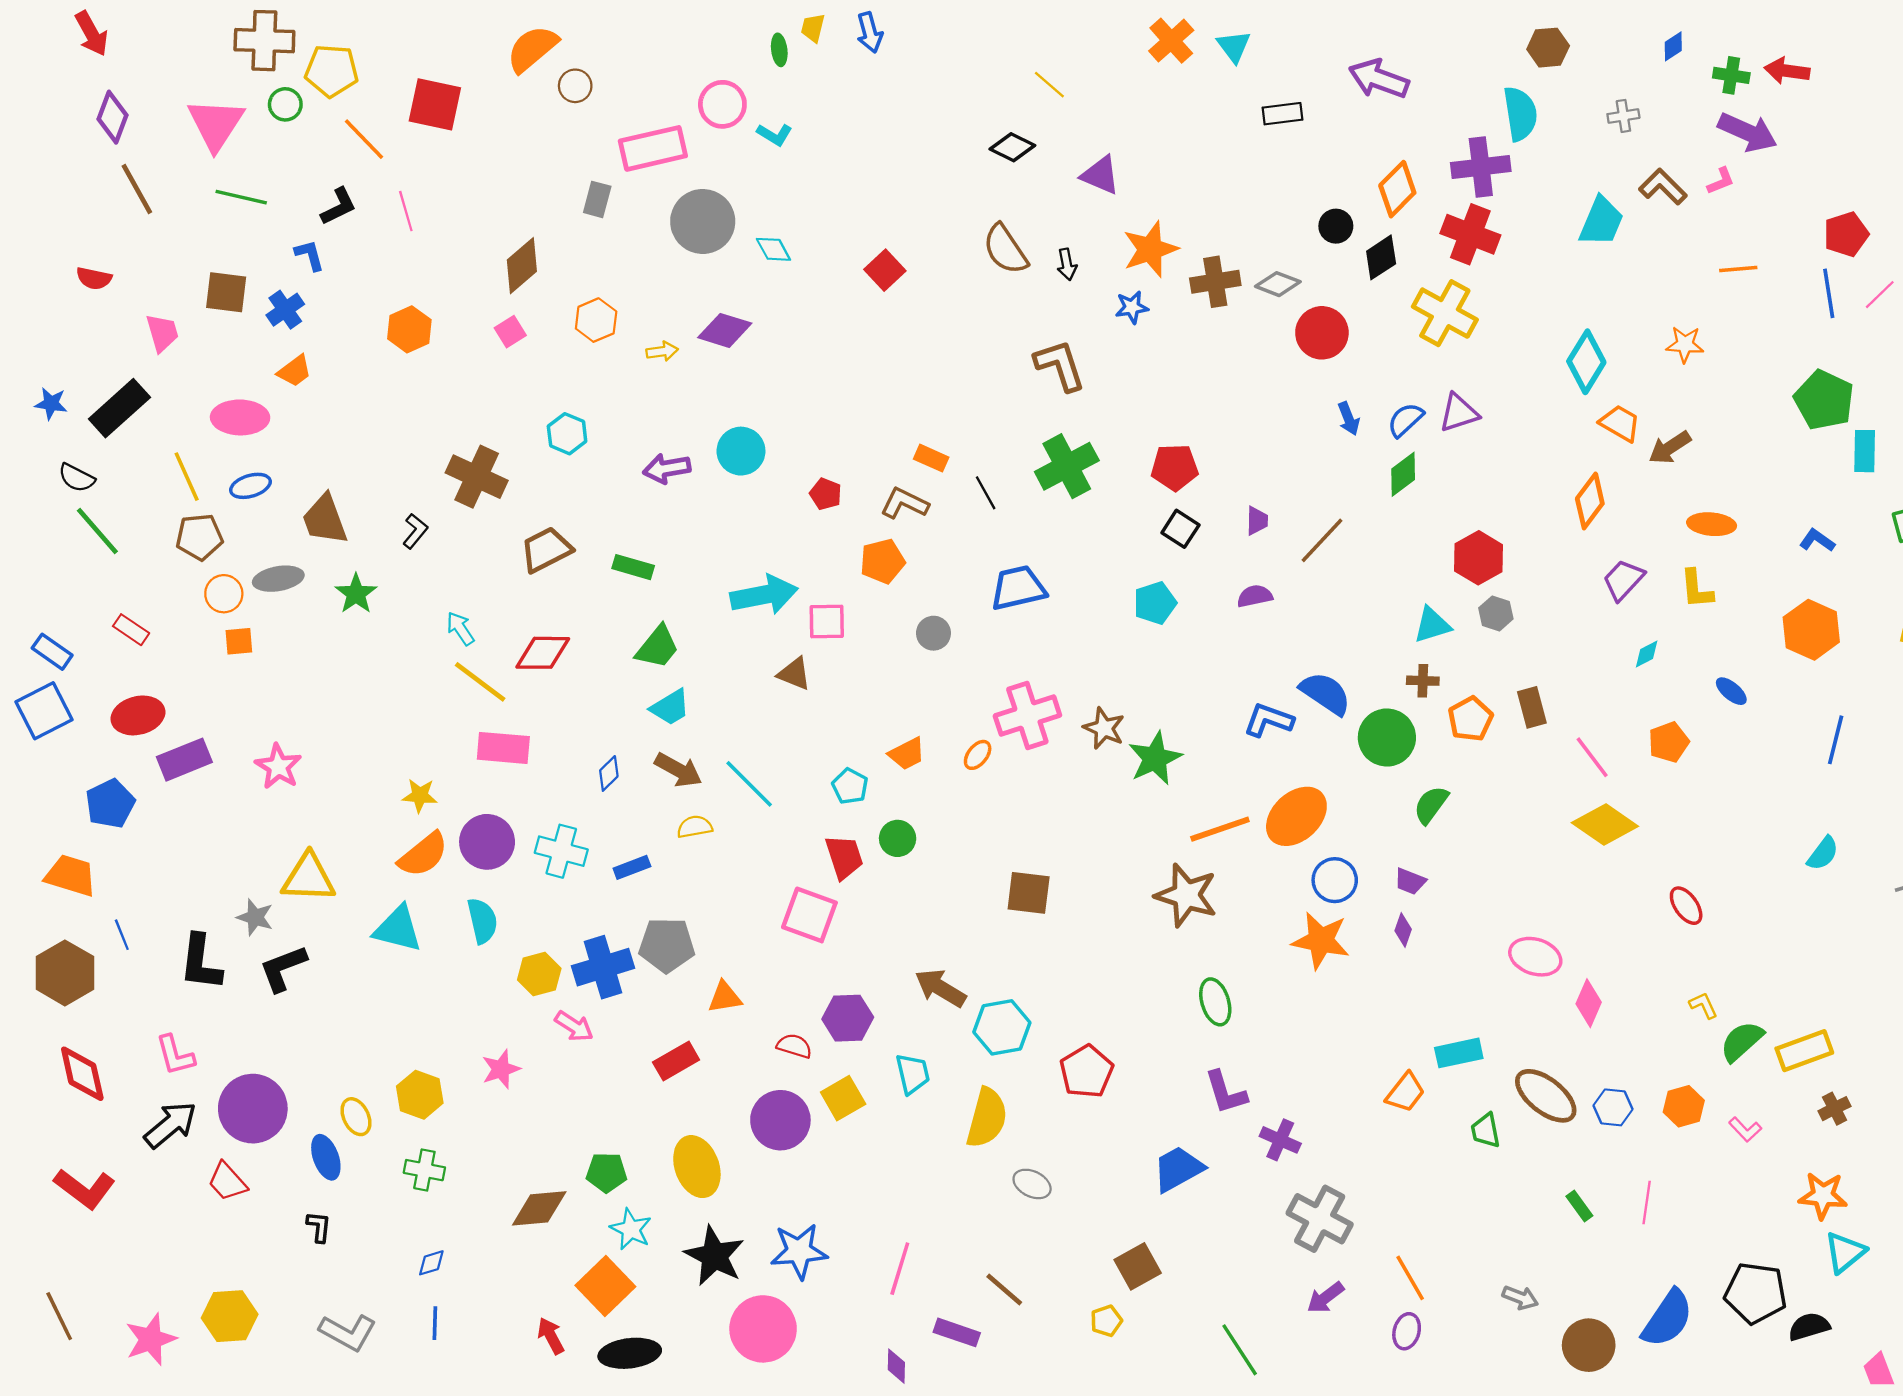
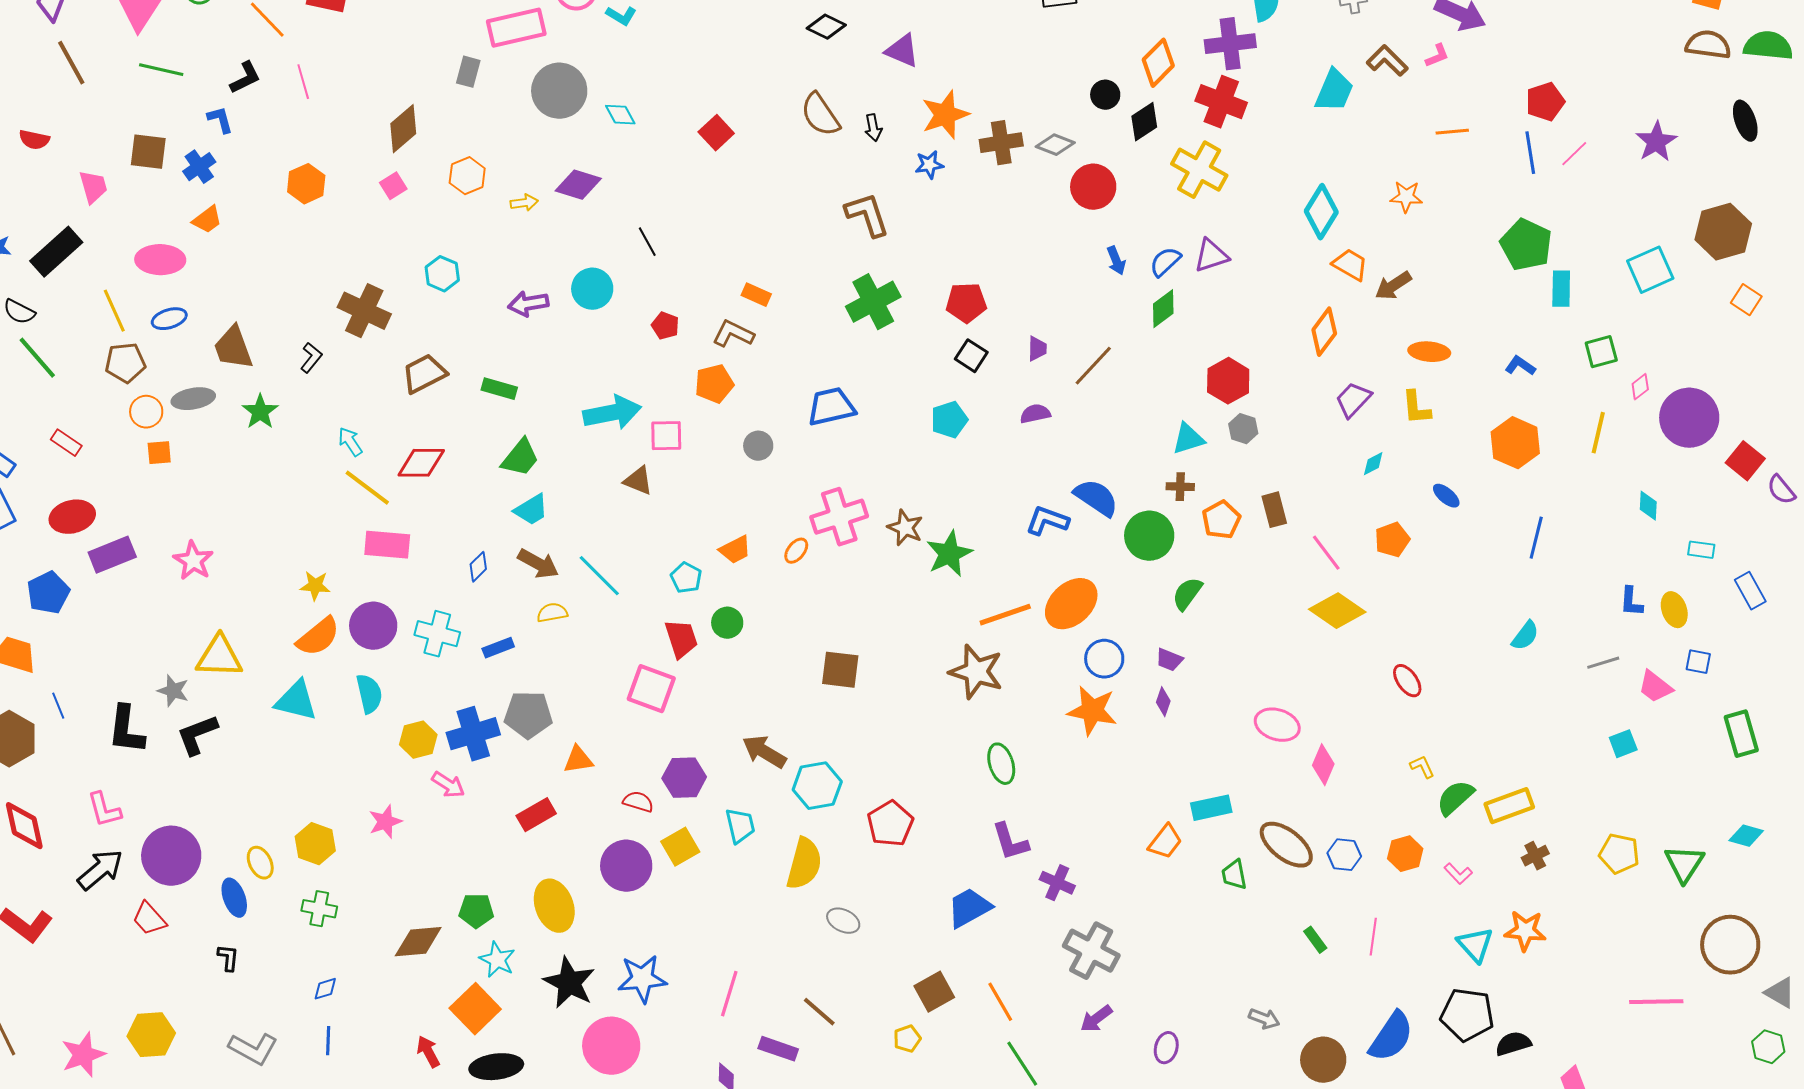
black line: (986, 493) -> (647, 242), moved
cyan triangle: (1845, 1252) -> (1475, 945), moved, turned -33
orange line: (1410, 1278) -> (1000, 1002), moved

